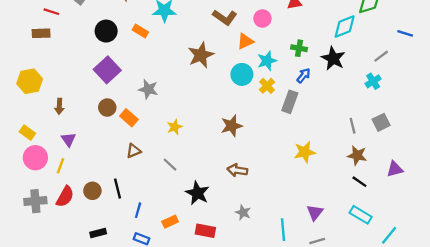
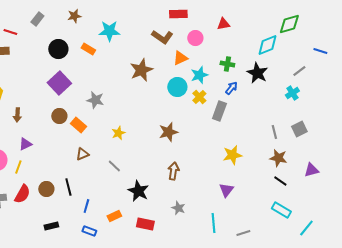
purple triangle: (68, 139) -> (25, 144), turned 40
brown arrow: (237, 170) -> (173, 171), turned 90
purple triangle: (315, 212) -> (226, 190), moved

